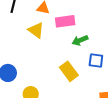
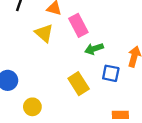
pink rectangle: (65, 21) -> (78, 25), turned 66

